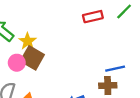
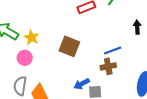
brown square: (32, 58) -> (69, 46), moved

